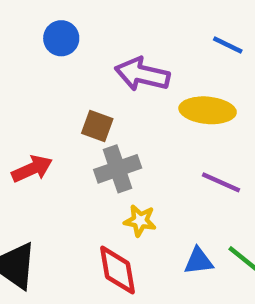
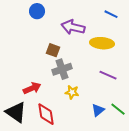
red arrow: (32, 169) -> (32, 88), moved
blue triangle: (199, 261) -> (98, 110), turned -32
red diamond: (118, 270) -> (46, 114), moved

